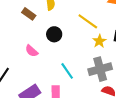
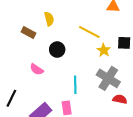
gray cross: (100, 69) -> (108, 78), turned -35
cyan line: (67, 71) -> (75, 85), turned 42

